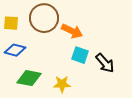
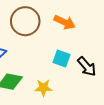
orange arrow: (72, 31) -> (65, 22), moved

